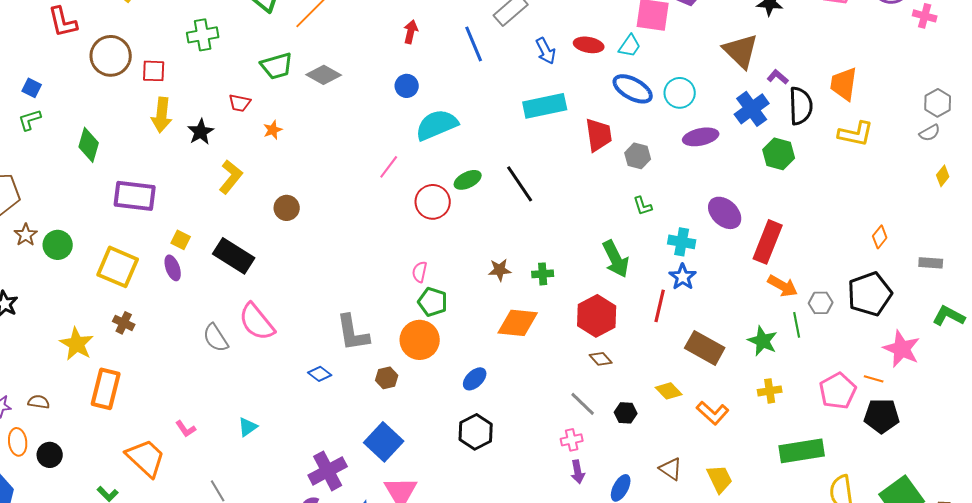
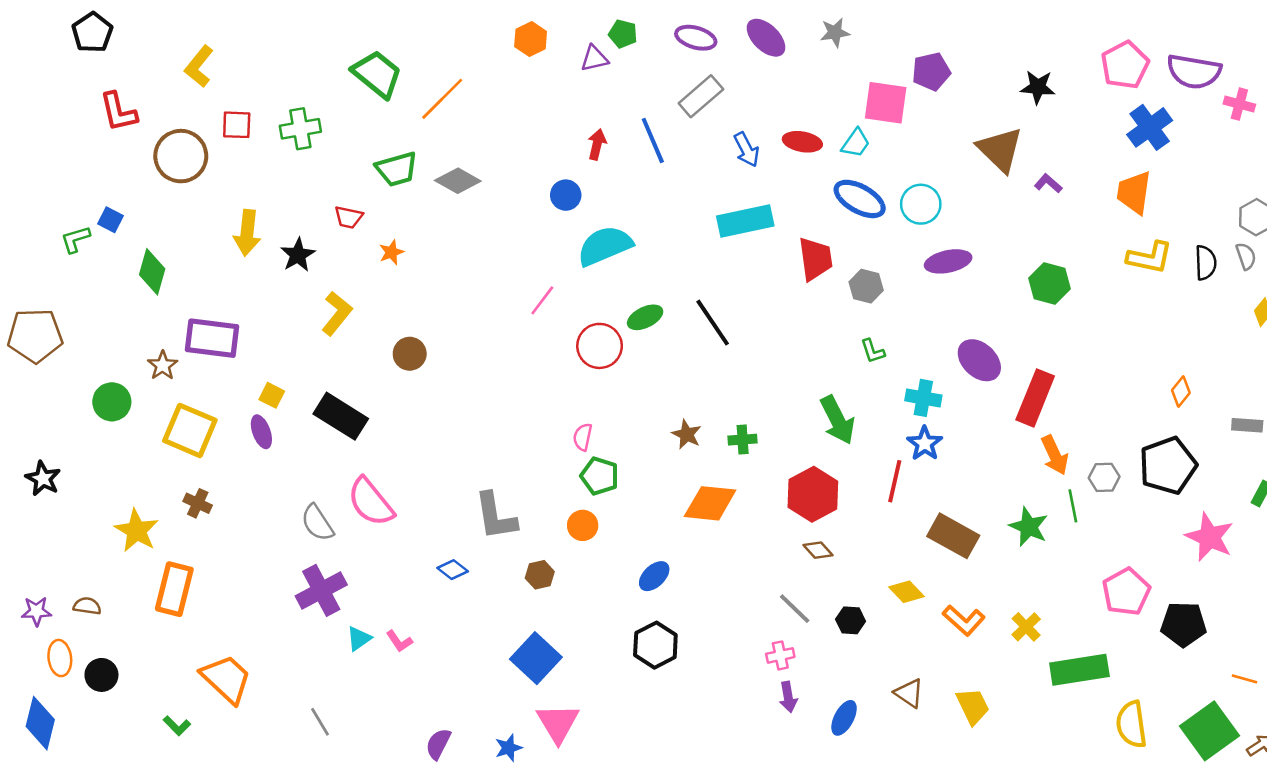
red arrow: (411, 32) -> (597, 144), moved
red square: (154, 71) -> (237, 125), moved
blue square: (32, 88) -> (111, 220), moved
black semicircle: (801, 106) -> (1206, 263), moved, size x0.7
blue cross: (752, 109) -> (1150, 127), moved
gray semicircle: (930, 133) -> (1246, 256), turned -80
brown star: (26, 235) -> (163, 365), moved
brown star: (500, 270) -> (687, 434), turned 30
orange arrow: (783, 286) -> (1055, 455), turned 36
orange circle: (420, 340) -> (583, 525), size x0.6
orange line: (874, 379) -> (1245, 679), moved
yellow cross: (770, 391) -> (1026, 627), moved, turned -35
pink L-shape: (186, 429) -> (399, 641), moved
purple cross: (328, 471) -> (321, 590), moved

